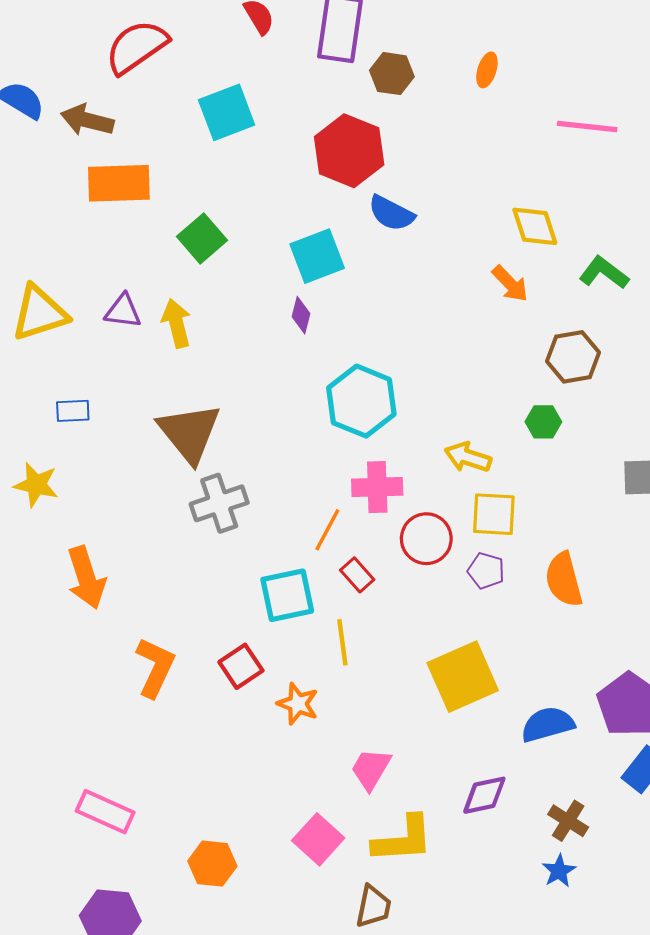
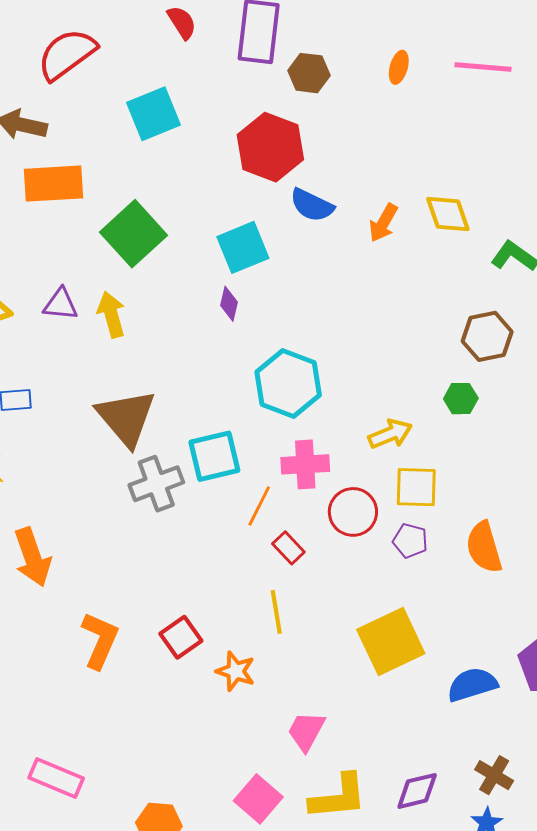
pink line: (587, 126) -> (483, 67), moved
green square: (202, 238) -> (133, 234), size x1.4
orange arrow: (510, 284) -> (383, 223), moved, turned 75
yellow arrow: (468, 457) -> (390, 434), turned 141
cyan square: (287, 595) -> (214, 456), moved
purple diamond: (484, 795) -> (417, 791), moved

